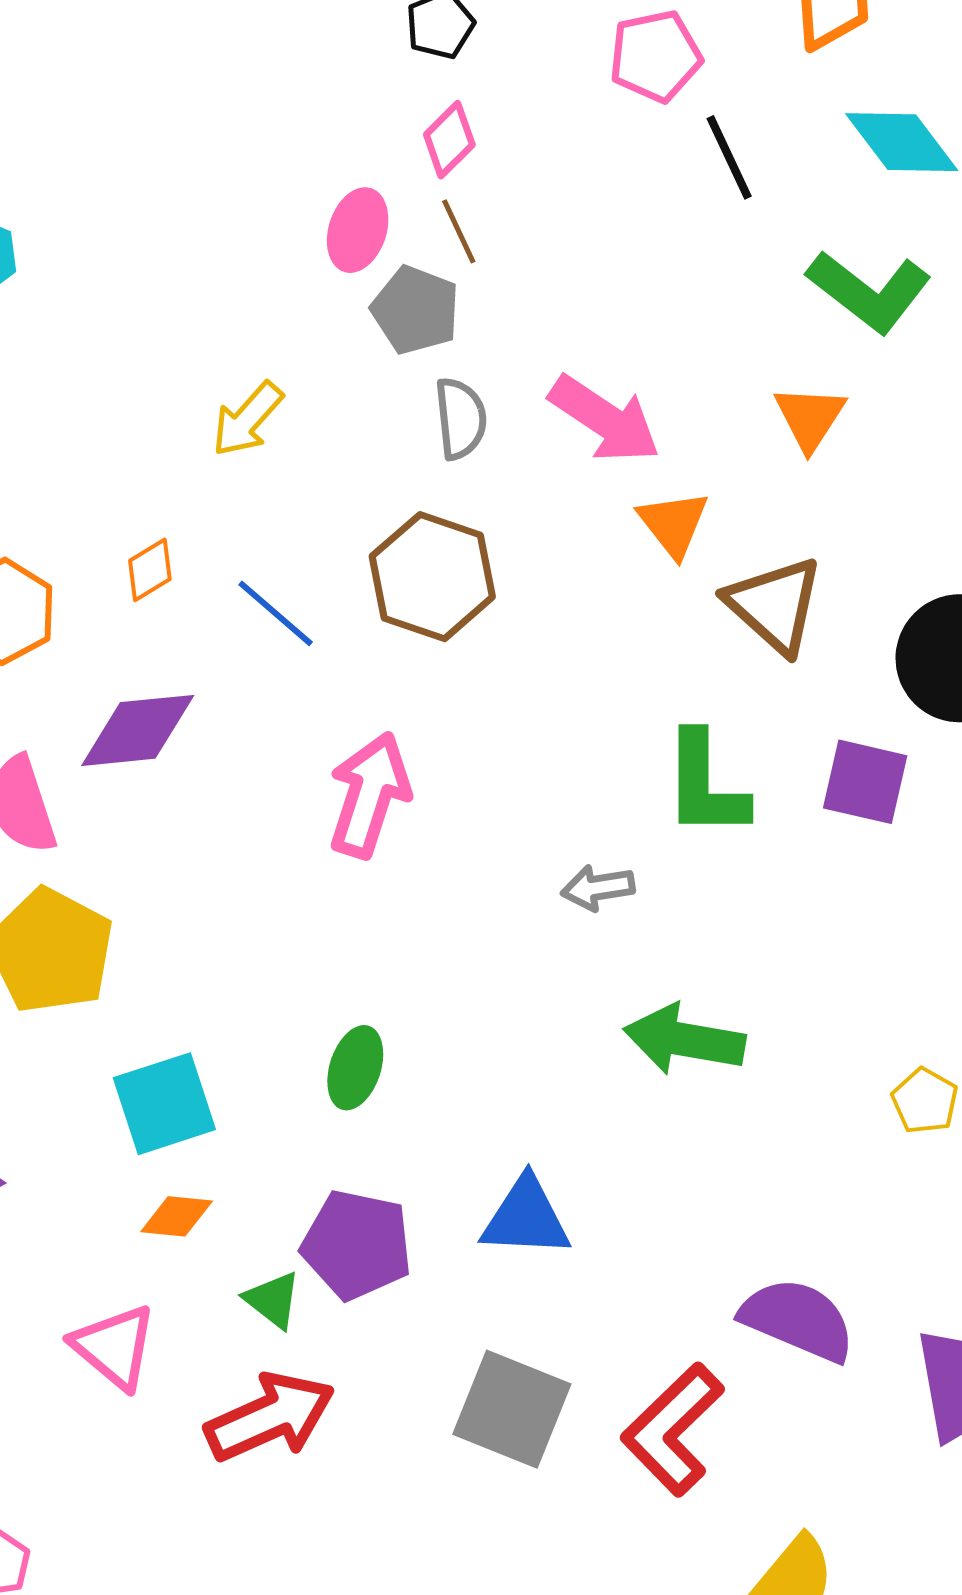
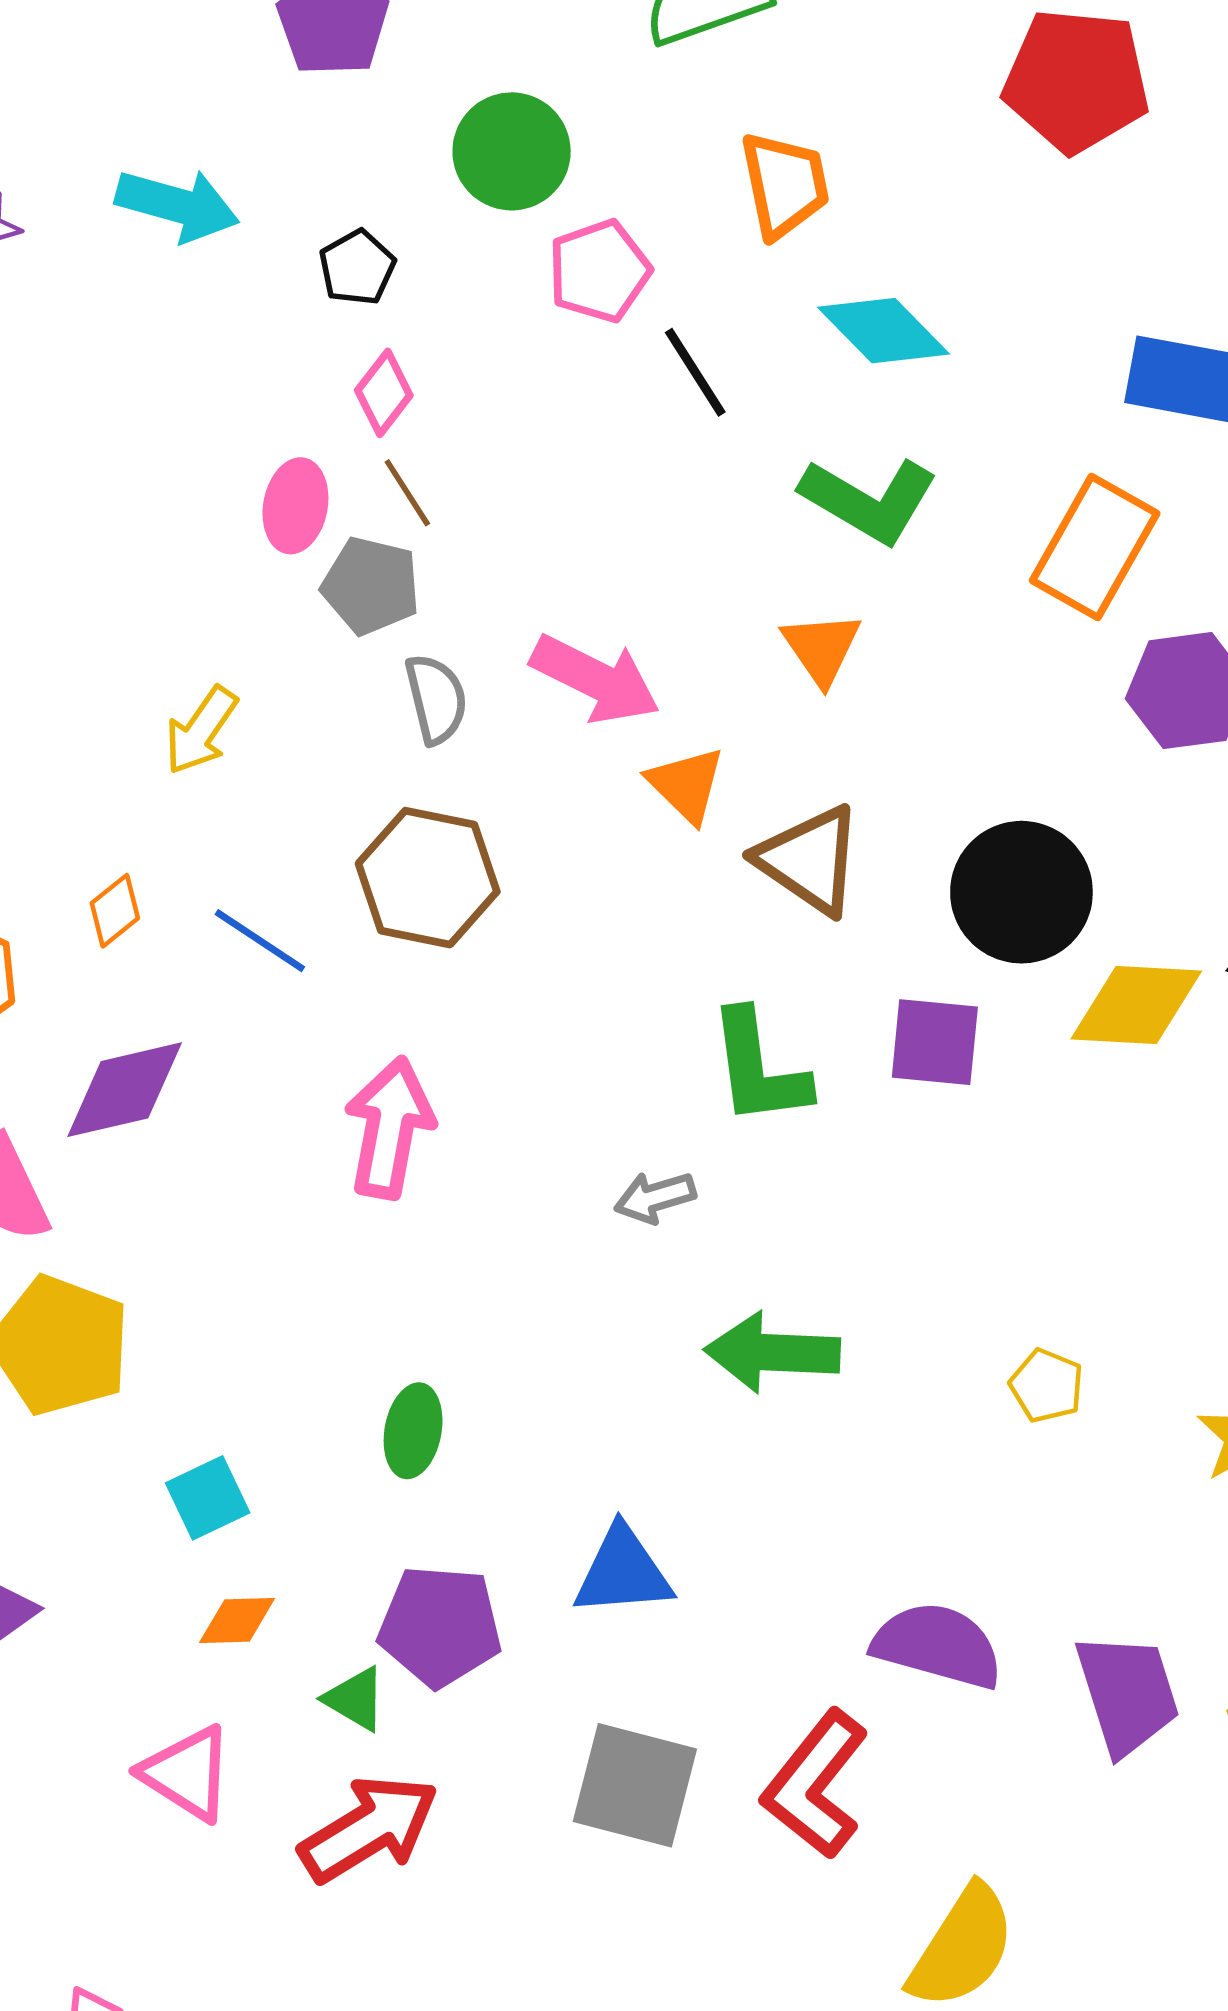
cyan square: (164, 1104) -> (208, 1498), size x0.7

